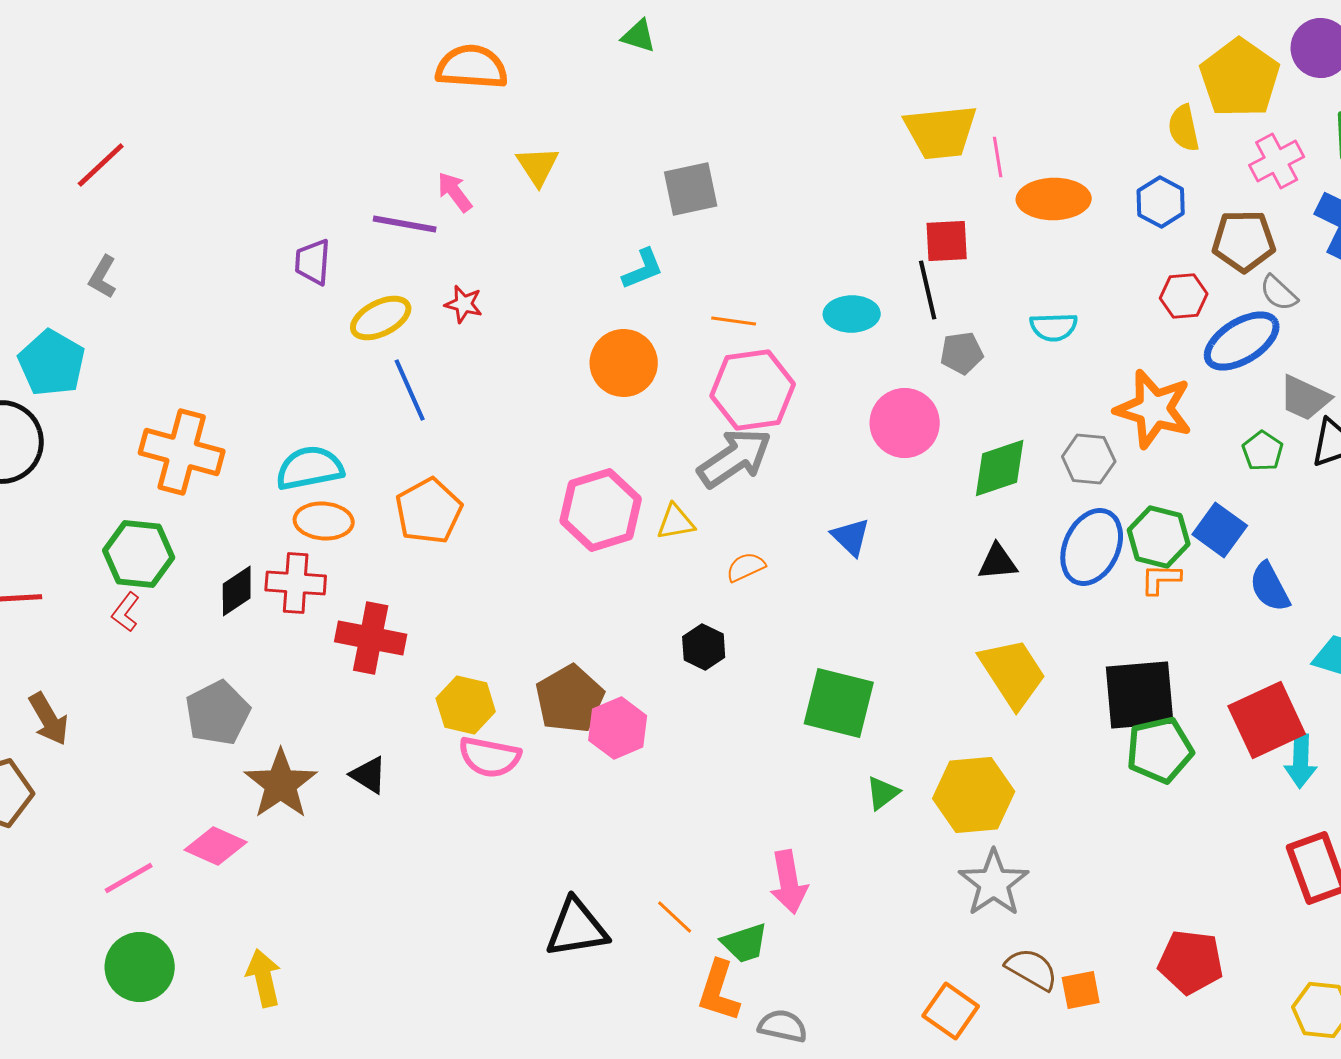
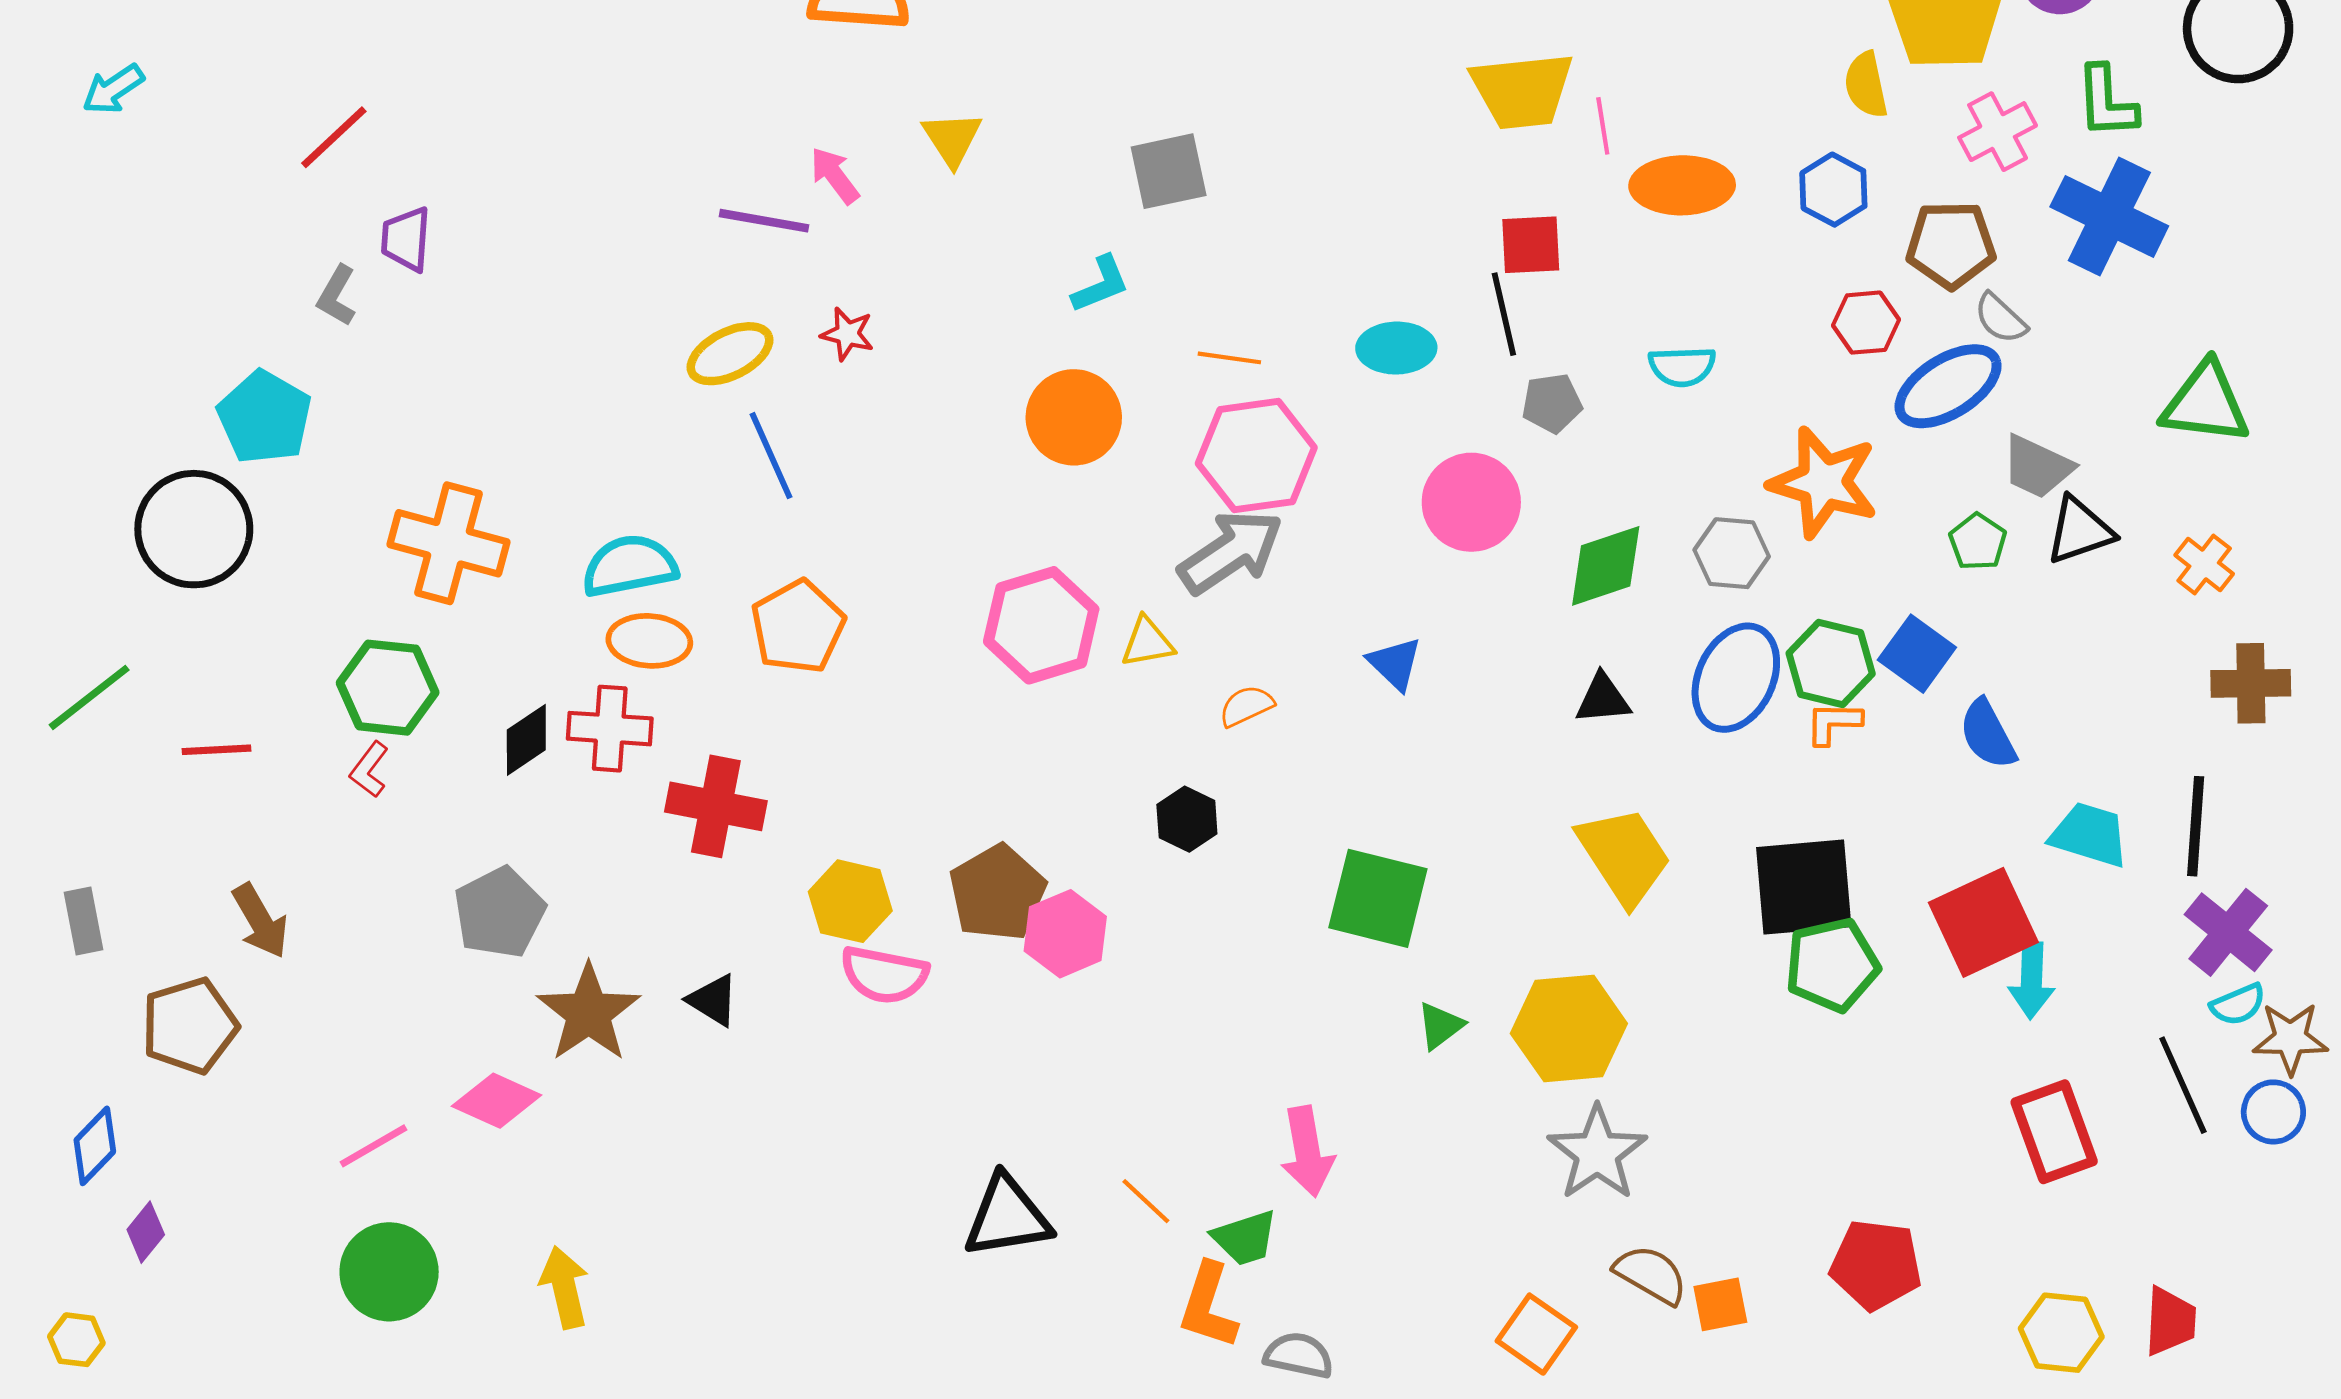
purple trapezoid: (313, 262) -> (406, 239), moved

